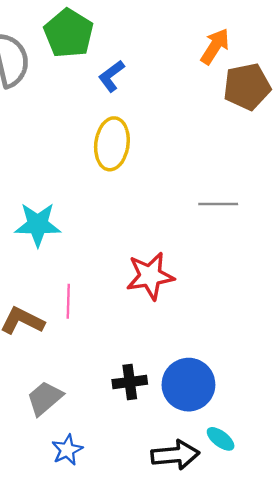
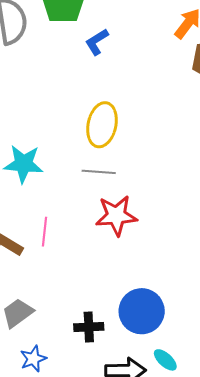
yellow ellipse: (112, 144) -> (102, 125), moved
gray line: (218, 204) -> (99, 172), moved
black cross: (130, 382) -> (89, 327), moved

